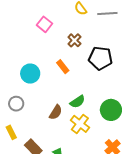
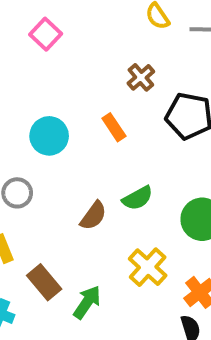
pink square: (44, 24) -> (46, 34), moved
yellow cross: (80, 124) -> (148, 267), moved

